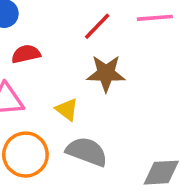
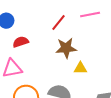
yellow triangle: (67, 109) -> (80, 68), moved, turned -32

